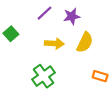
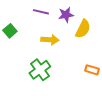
purple line: (45, 13) -> (41, 12), turned 56
yellow semicircle: (85, 42) -> (83, 29), moved

